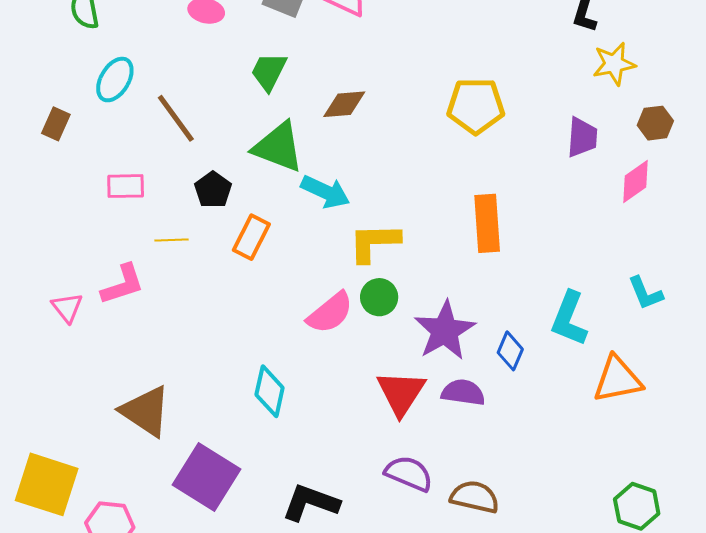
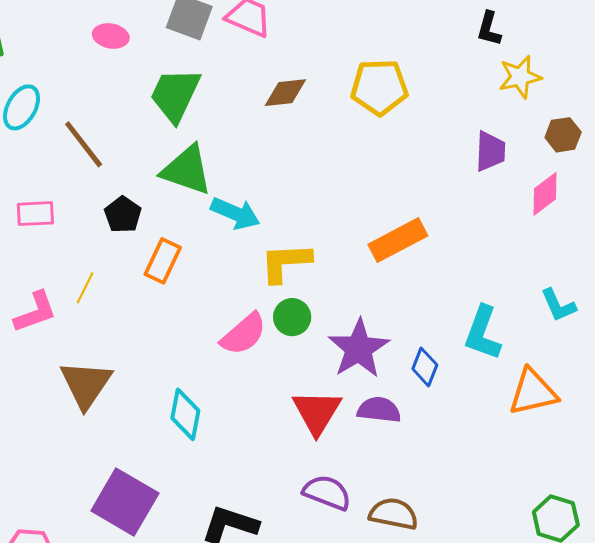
green trapezoid: (269, 72) -> (175, 95), size x1.4
brown diamond: (344, 104) -> (285, 93), moved
yellow pentagon: (476, 106) -> (379, 87), moved
orange rectangle: (487, 223) -> (398, 240), turned 68
yellow line: (171, 240) -> (85, 288), moved, turned -60
brown triangle: (146, 411) -> (86, 384), moved, turned 32

